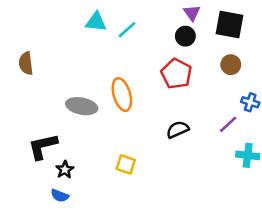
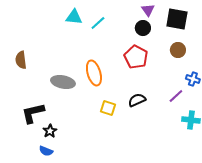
brown semicircle: (26, 63) -> (21, 60), moved
yellow square: (126, 164) -> (108, 108), moved

